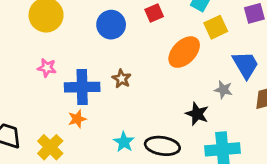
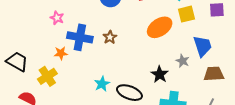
orange star: (77, 119) -> (61, 53), moved

